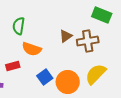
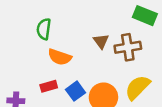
brown triangle: (66, 36) -> (101, 41), turned -32
red rectangle: (13, 66) -> (49, 86), moved

